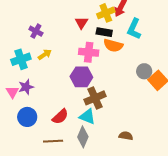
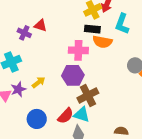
red triangle: (81, 23) -> (40, 25), moved, turned -40
yellow arrow: (45, 55) -> (39, 82), moved
blue circle: (27, 117) -> (37, 119), moved
red semicircle: (60, 117) -> (66, 116), moved

